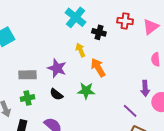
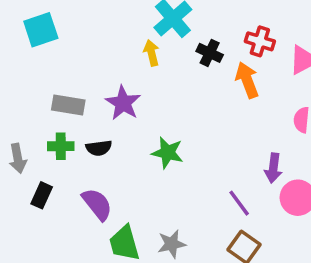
yellow arrow: (80, 50) -> (151, 53), moved
orange arrow: (98, 68) -> (247, 80), moved
black semicircle: (56, 94) -> (99, 148), moved, turned -56

